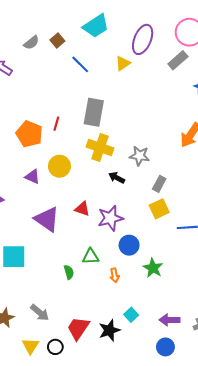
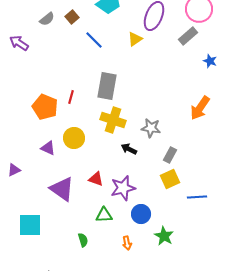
green triangle: (91, 257) -> (104, 215), moved

